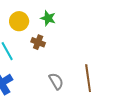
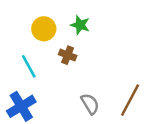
brown line: (88, 78) -> (130, 100), turned 36

